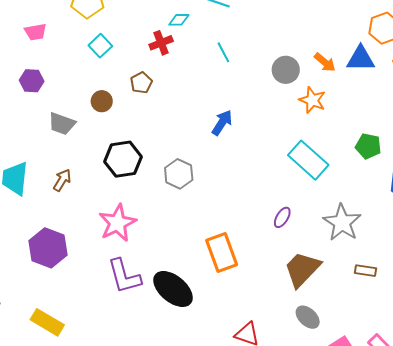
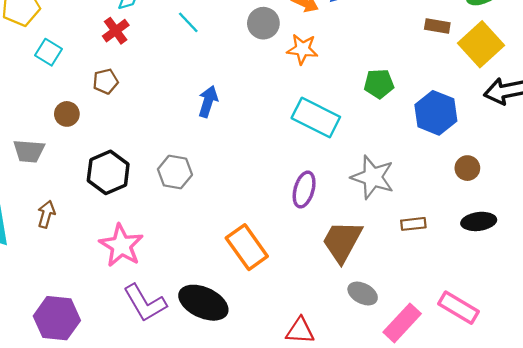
brown pentagon: (141, 83) -> (105, 81), turned 30
purple ellipse: (282, 217) -> (304, 190), size x1.4
purple hexagon: (48, 248) -> (57, 318), moved

